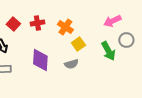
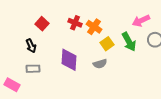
red cross: (37, 23) -> (75, 23), moved, turned 32
green arrow: (108, 51) -> (129, 42), moved

